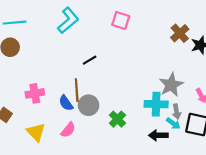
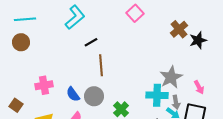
pink square: (121, 20) -> (135, 13), moved, turned 30
black line: (90, 60) -> (91, 42), moved
brown line: (77, 90) -> (101, 65), moved

